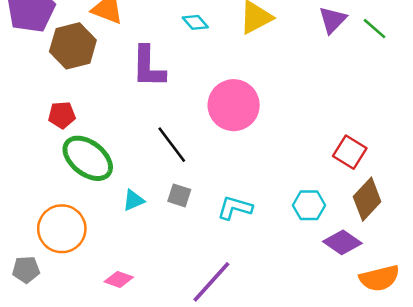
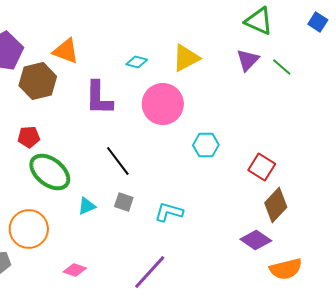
cyan diamond: (195, 22) -> (137, 62), turned -35
pink circle: (234, 105) -> (163, 104), moved
cyan hexagon: (309, 205) -> (206, 145), moved

